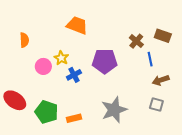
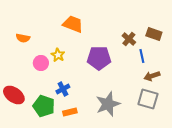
orange semicircle: (24, 40) -> (23, 38), turned 104
blue cross: (74, 75) -> (63, 89), moved
gray square: (156, 104) -> (148, 99), size x1.5

